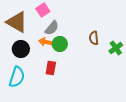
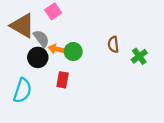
gray semicircle: (52, 28) -> (41, 39), moved, turned -77
black circle: (21, 49) -> (38, 57), moved

